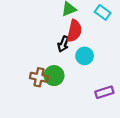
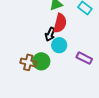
cyan circle: (85, 56) -> (59, 45), moved
purple rectangle: (104, 92) -> (84, 58), moved, turned 42

